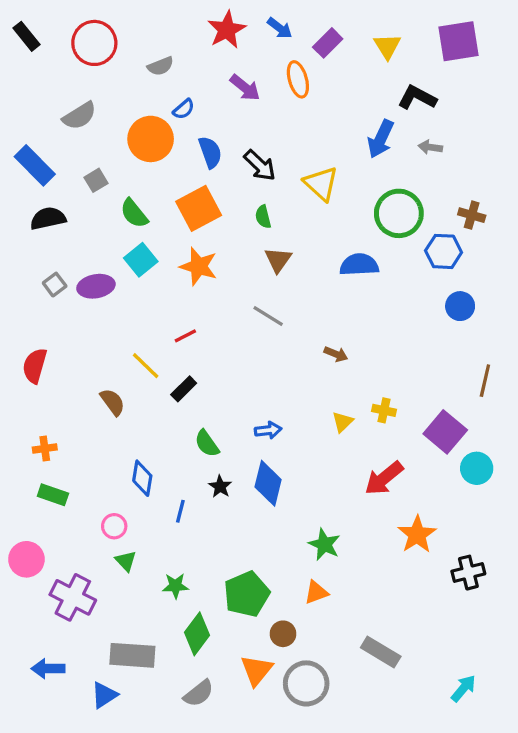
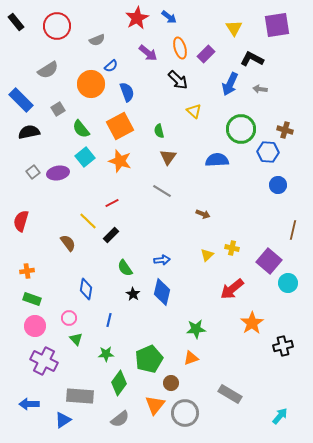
purple rectangle: (328, 43) -> (206, 54), moved
black arrow: (260, 165) -> (178, 80), moved
yellow triangle: (321, 184) -> (194, 111), size x0.7
blue line: (180, 511) -> (109, 320), moved
green star: (324, 544) -> (196, 329), turned -30
pink circle: (26, 559) -> (35, 326), moved

